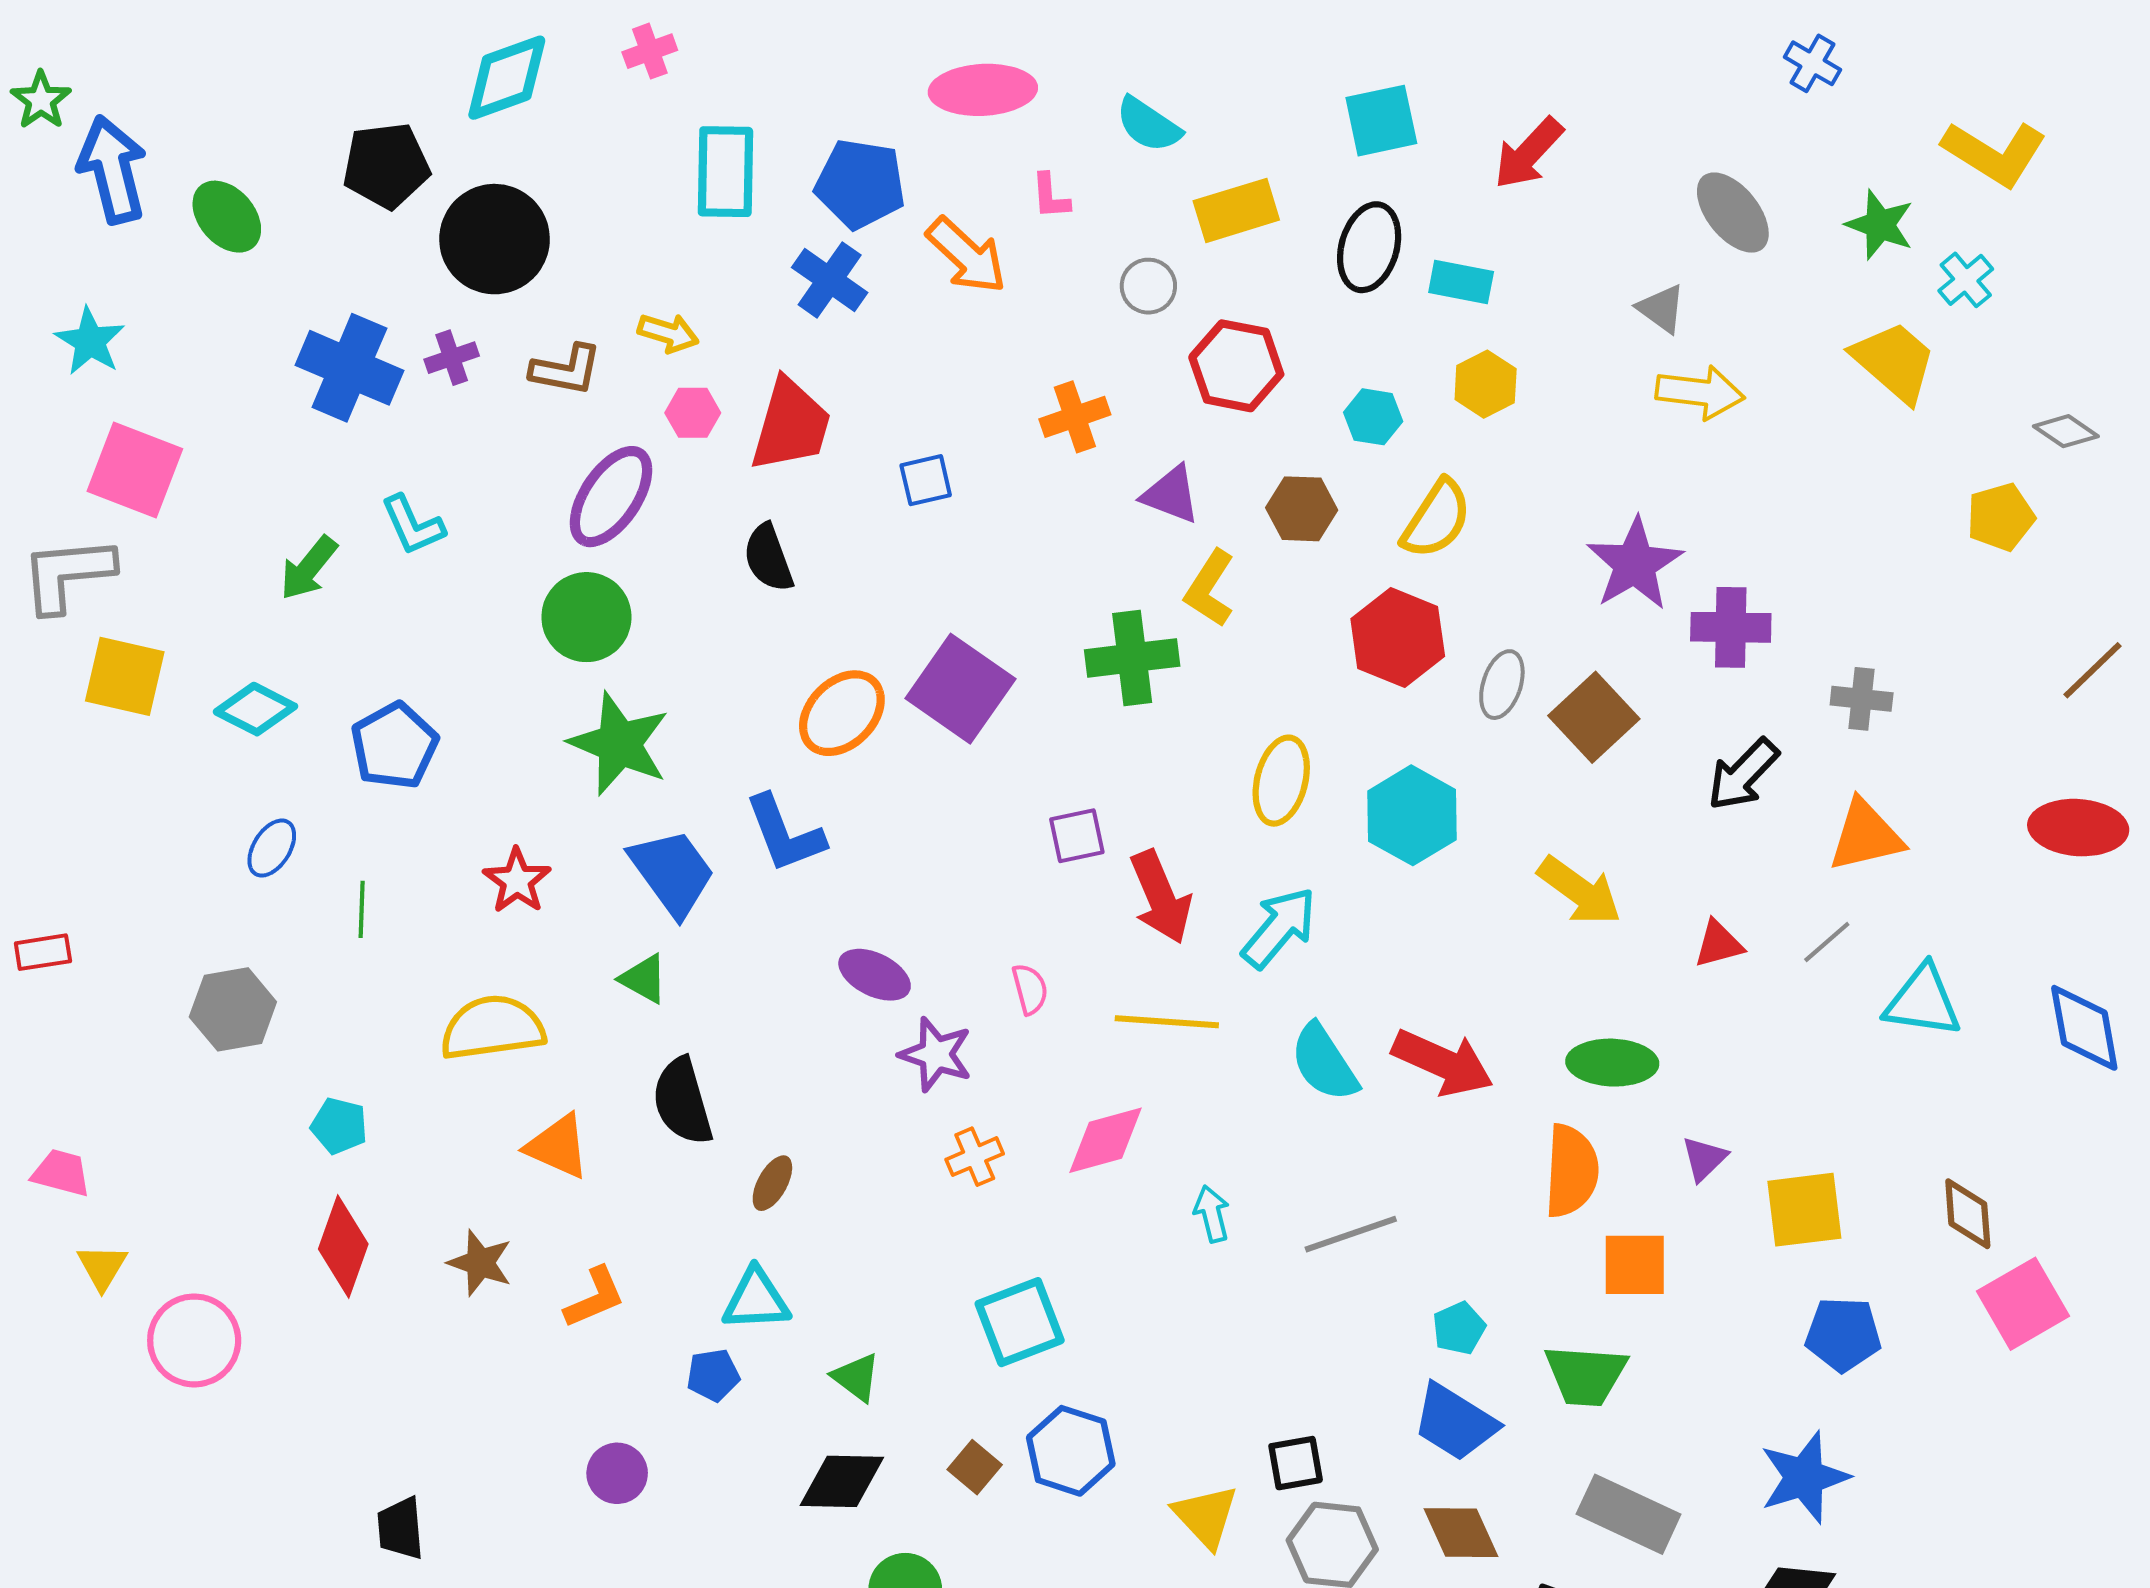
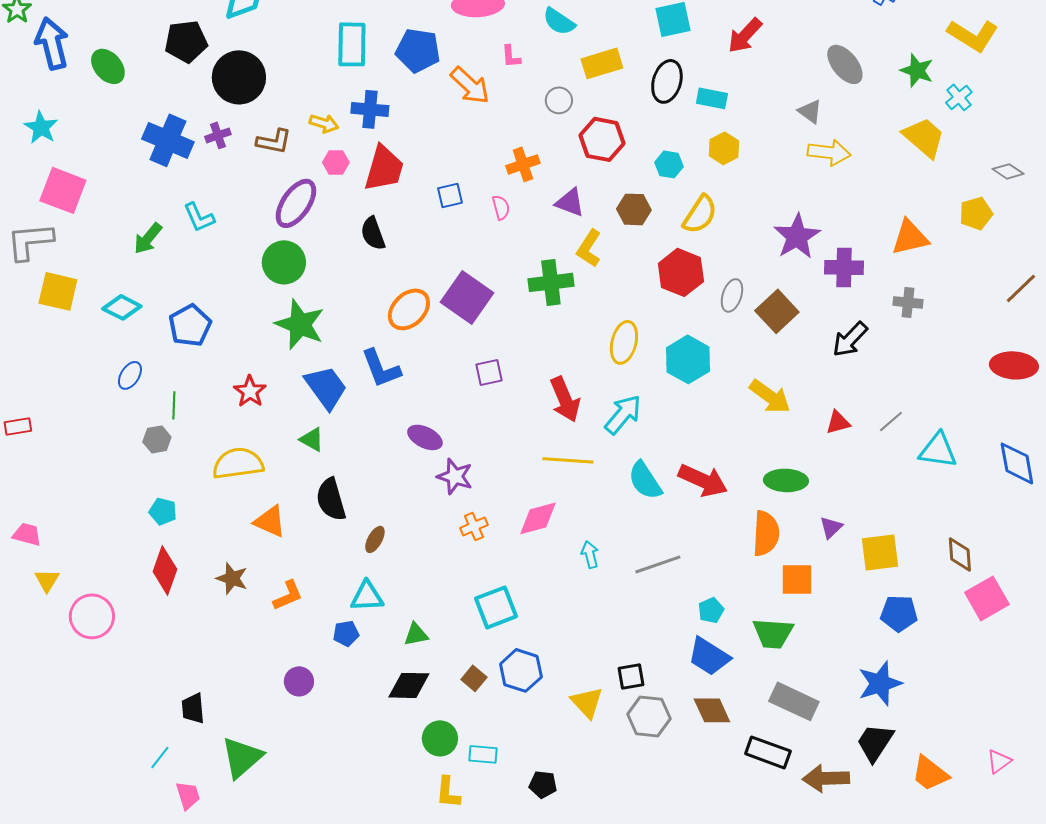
blue cross: (830, 280) -> (370, 109), moved, turned -30
purple square: (1077, 836) -> (489, 372), moved
orange triangle: (1866, 836) -> (910, 237), moved
pink semicircle: (1030, 989) -> (501, 207), moved
gray hexagon: (233, 1009) -> (157, 439), moved, size x0.7
green triangle: (856, 1377) -> (416, 634), turned -48

